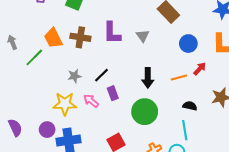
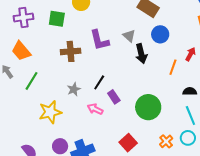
orange trapezoid: (53, 38) -> (21, 51), moved
blue circle: (188, 44) -> (160, 34), moved
black arrow: (148, 78) -> (141, 54), moved
orange line: (179, 78) -> (173, 67), turned -42
yellow star: (65, 104) -> (50, 112), moved

